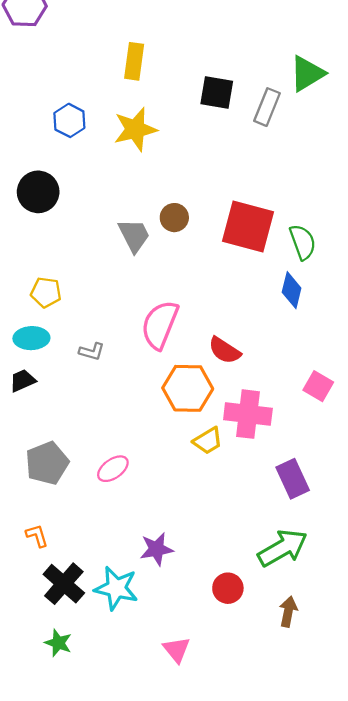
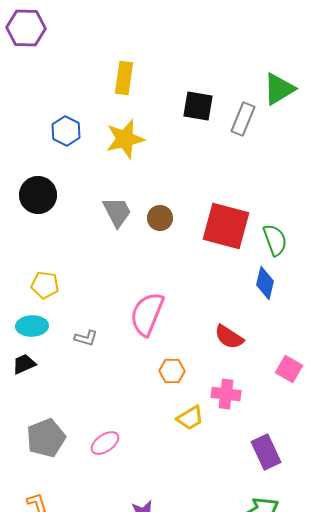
gray trapezoid: (134, 235) -> (117, 212), moved
red semicircle: (225, 350) -> (229, 337), moved
orange hexagon: (188, 388) -> (172, 371), size x0.6
pink cross: (248, 414) -> (226, 394), size x0.7

